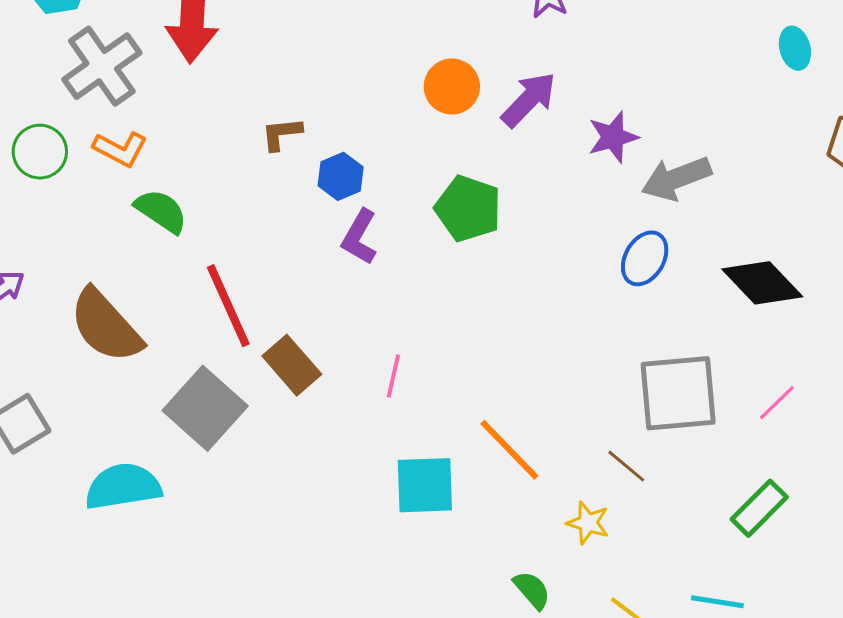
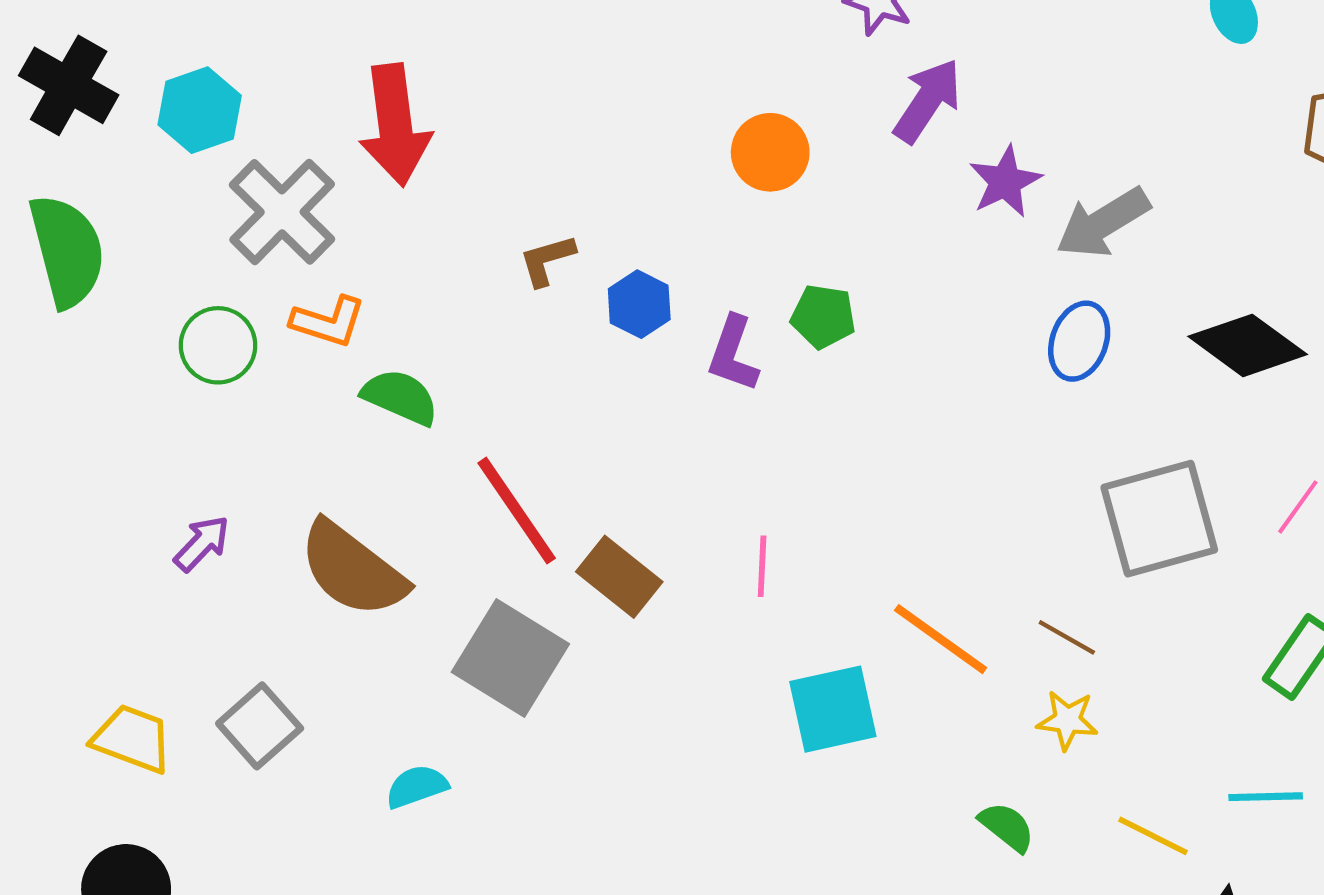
purple arrow: (529, 100) -> (927, 101), moved
green pentagon: (468, 209) -> (823, 317), size x0.7
purple L-shape: (359, 237) -> (733, 354), moved
brown line: (626, 466) -> (1067, 637), moved
cyan semicircle: (123, 486) -> (417, 787), size x0.6

